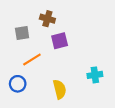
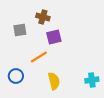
orange line: (32, 60) -> (39, 57), moved
cyan cross: (95, 75) -> (92, 80), moved

